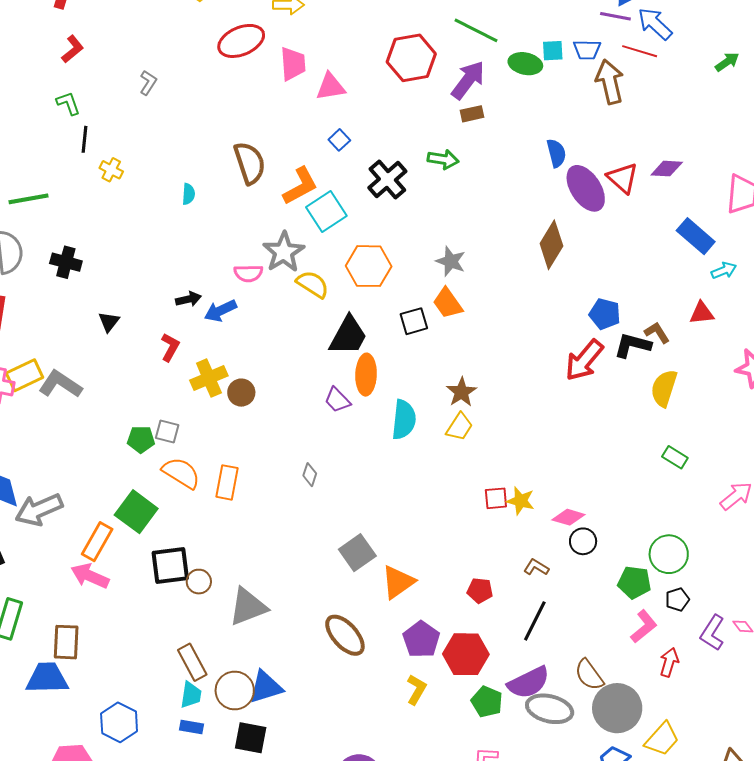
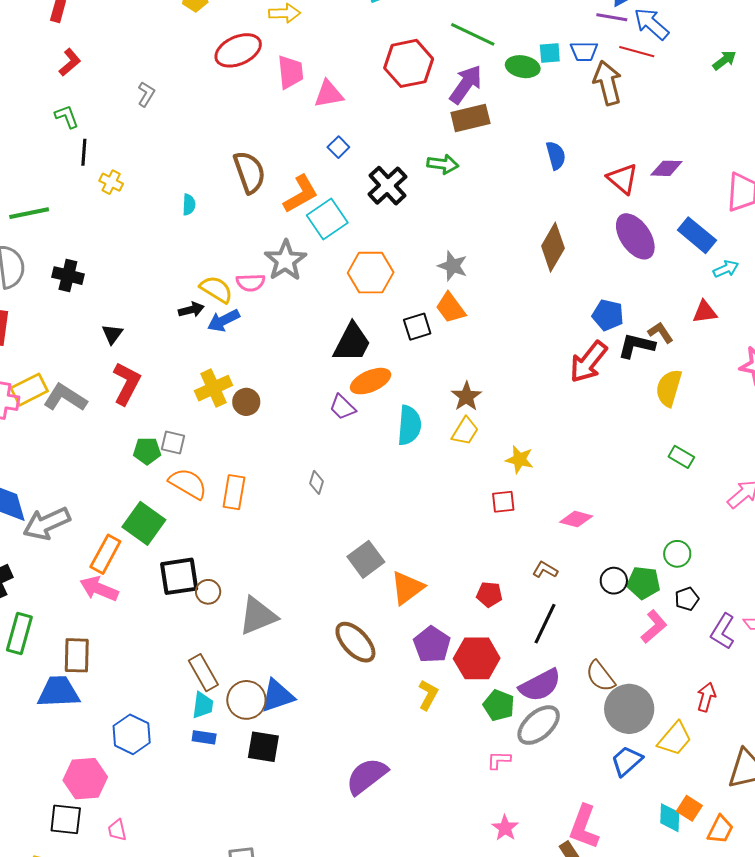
brown rectangle: (472, 114) -> (470, 118), size x1.6
purple ellipse: (586, 188) -> (635, 236), moved
yellow semicircle: (313, 284) -> (216, 289), moved
red L-shape: (170, 347) -> (127, 383), moved, size x1.5
orange ellipse: (366, 375) -> (371, 381), turned 66
yellow star: (521, 501) -> (520, 460), moved
black circle: (583, 541) -> (614, 581), moved
green circle: (669, 554) -> (677, 554), size x0.7
red arrow: (669, 662) -> (706, 697), moved
gray ellipse: (550, 709) -> (539, 725), moved, turned -54

